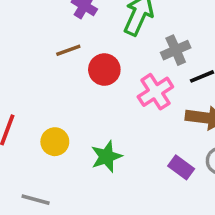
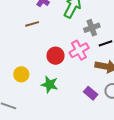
red circle: (104, 70) -> (56, 56), moved
green star: (106, 157) -> (49, 84), turned 30

